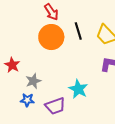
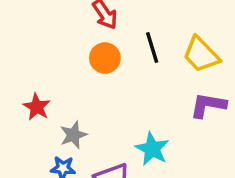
orange circle: (51, 37) -> (105, 58), size x0.7

